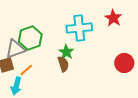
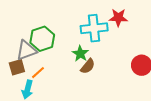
red star: (113, 18) -> (118, 18), moved, turned -30
brown semicircle: (63, 64) -> (88, 66), moved, turned 56

